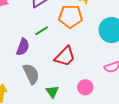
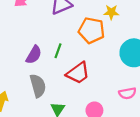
green line: (42, 31) -> (58, 51), moved, turned -48

